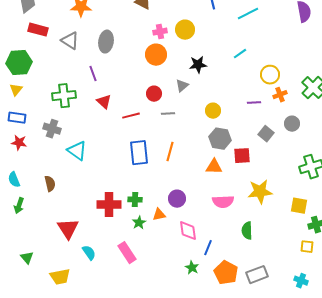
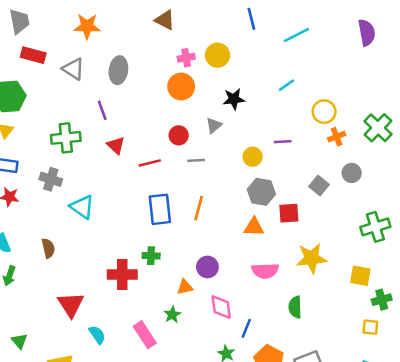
purple line: (254, 103) -> (283, 142), moved
green cross: (135, 200) -> (151, 256), moved
green star: (139, 223) -> (172, 315), moved

